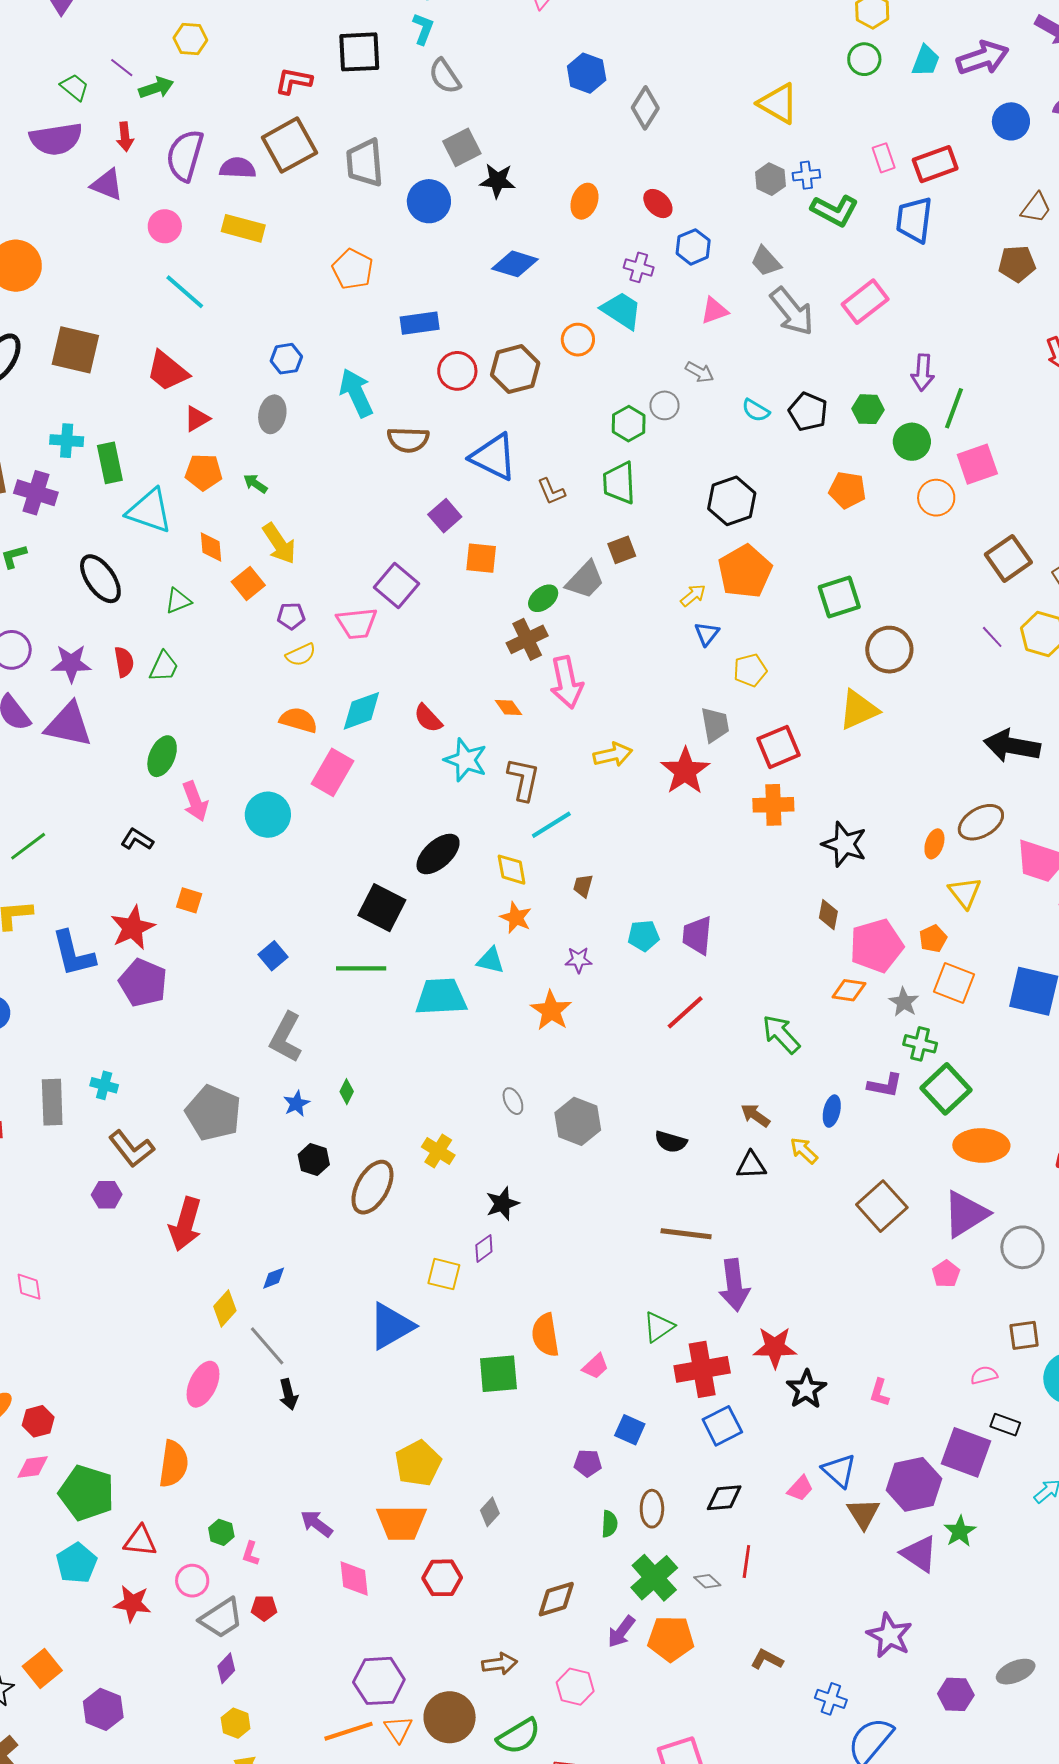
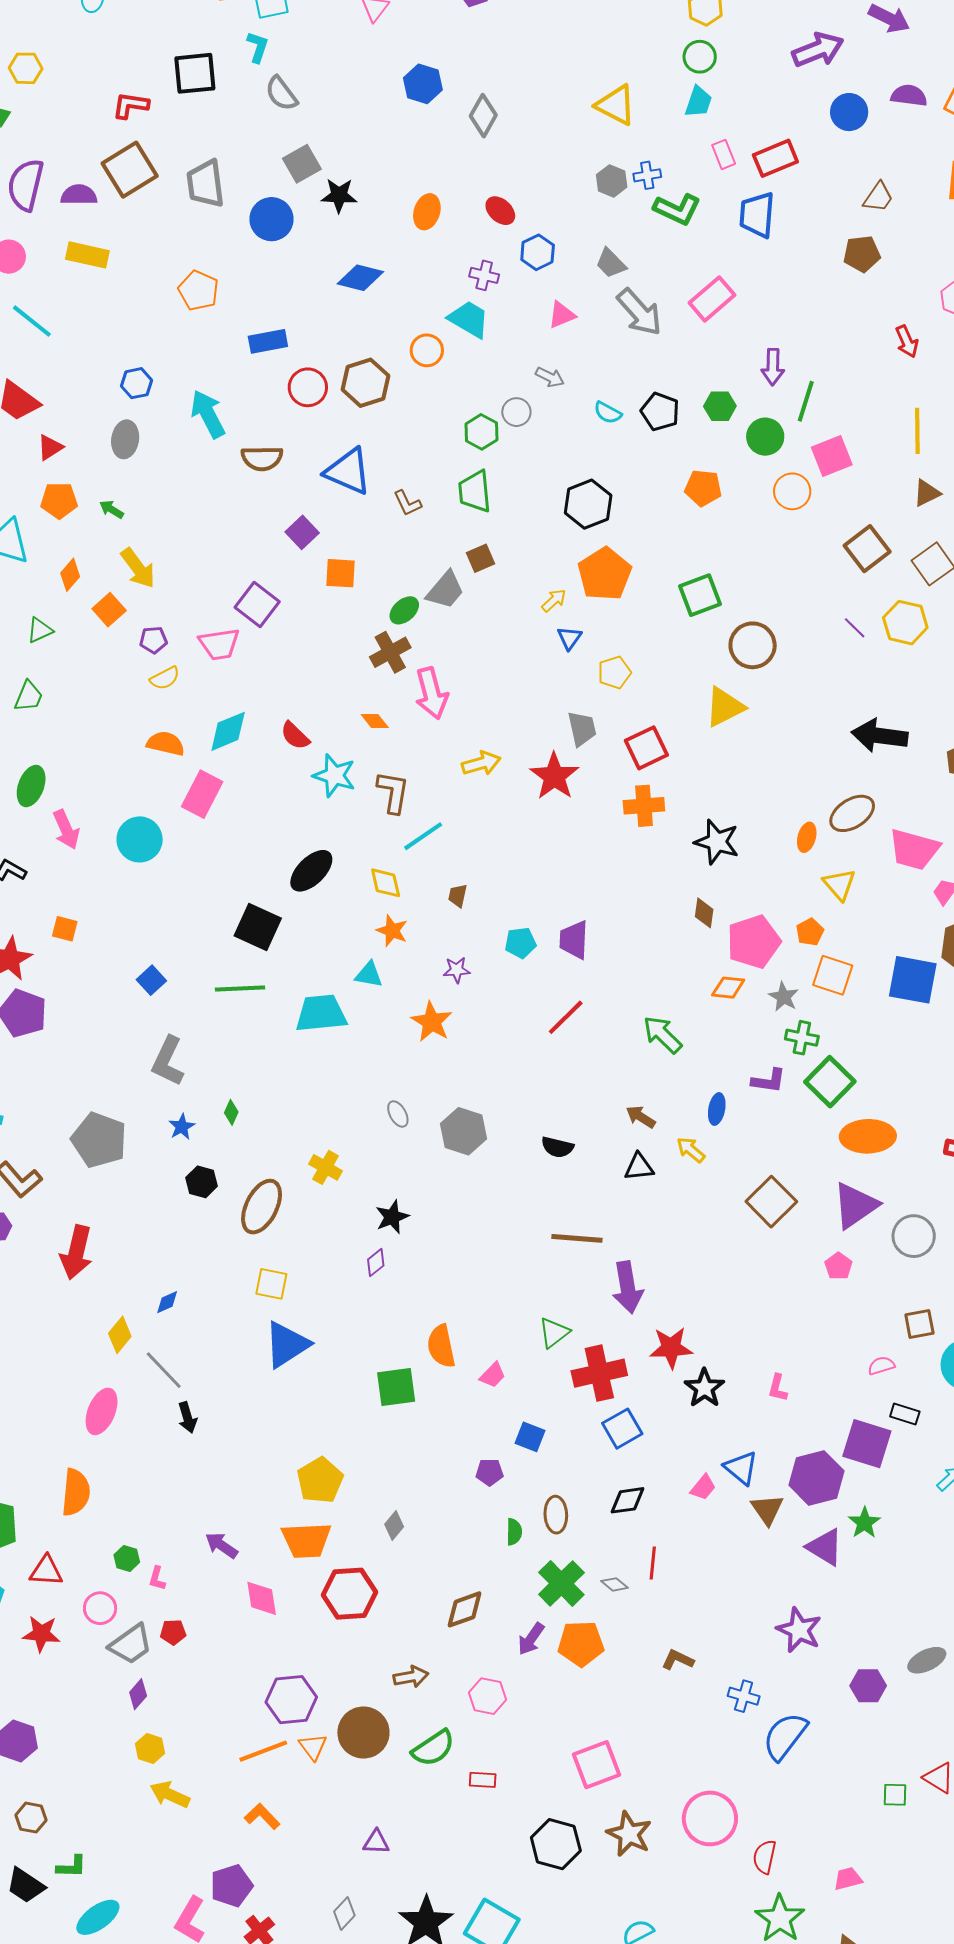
cyan trapezoid: (926, 61) -> (698, 102), moved
orange diamond: (211, 547) -> (70, 575), turned 48
yellow square: (444, 1274) -> (271, 1284), moved
red hexagon: (442, 1578) -> (349, 1594), size x1.4

